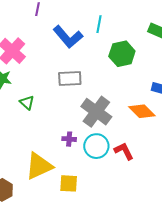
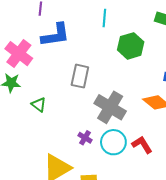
blue L-shape: (68, 37) -> (55, 35), moved, turned -52
gray rectangle: (70, 79) -> (80, 76), turned -70
purple cross: (69, 139) -> (85, 138), turned 32

